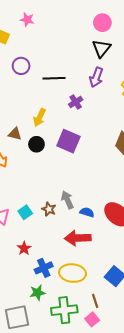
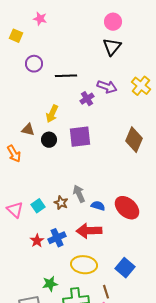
purple arrow: (96, 77) -> (107, 87), moved, turned -90
purple square: (68, 141) -> (80, 137), turned -30
blue cross: (44, 268) -> (57, 238), moved

